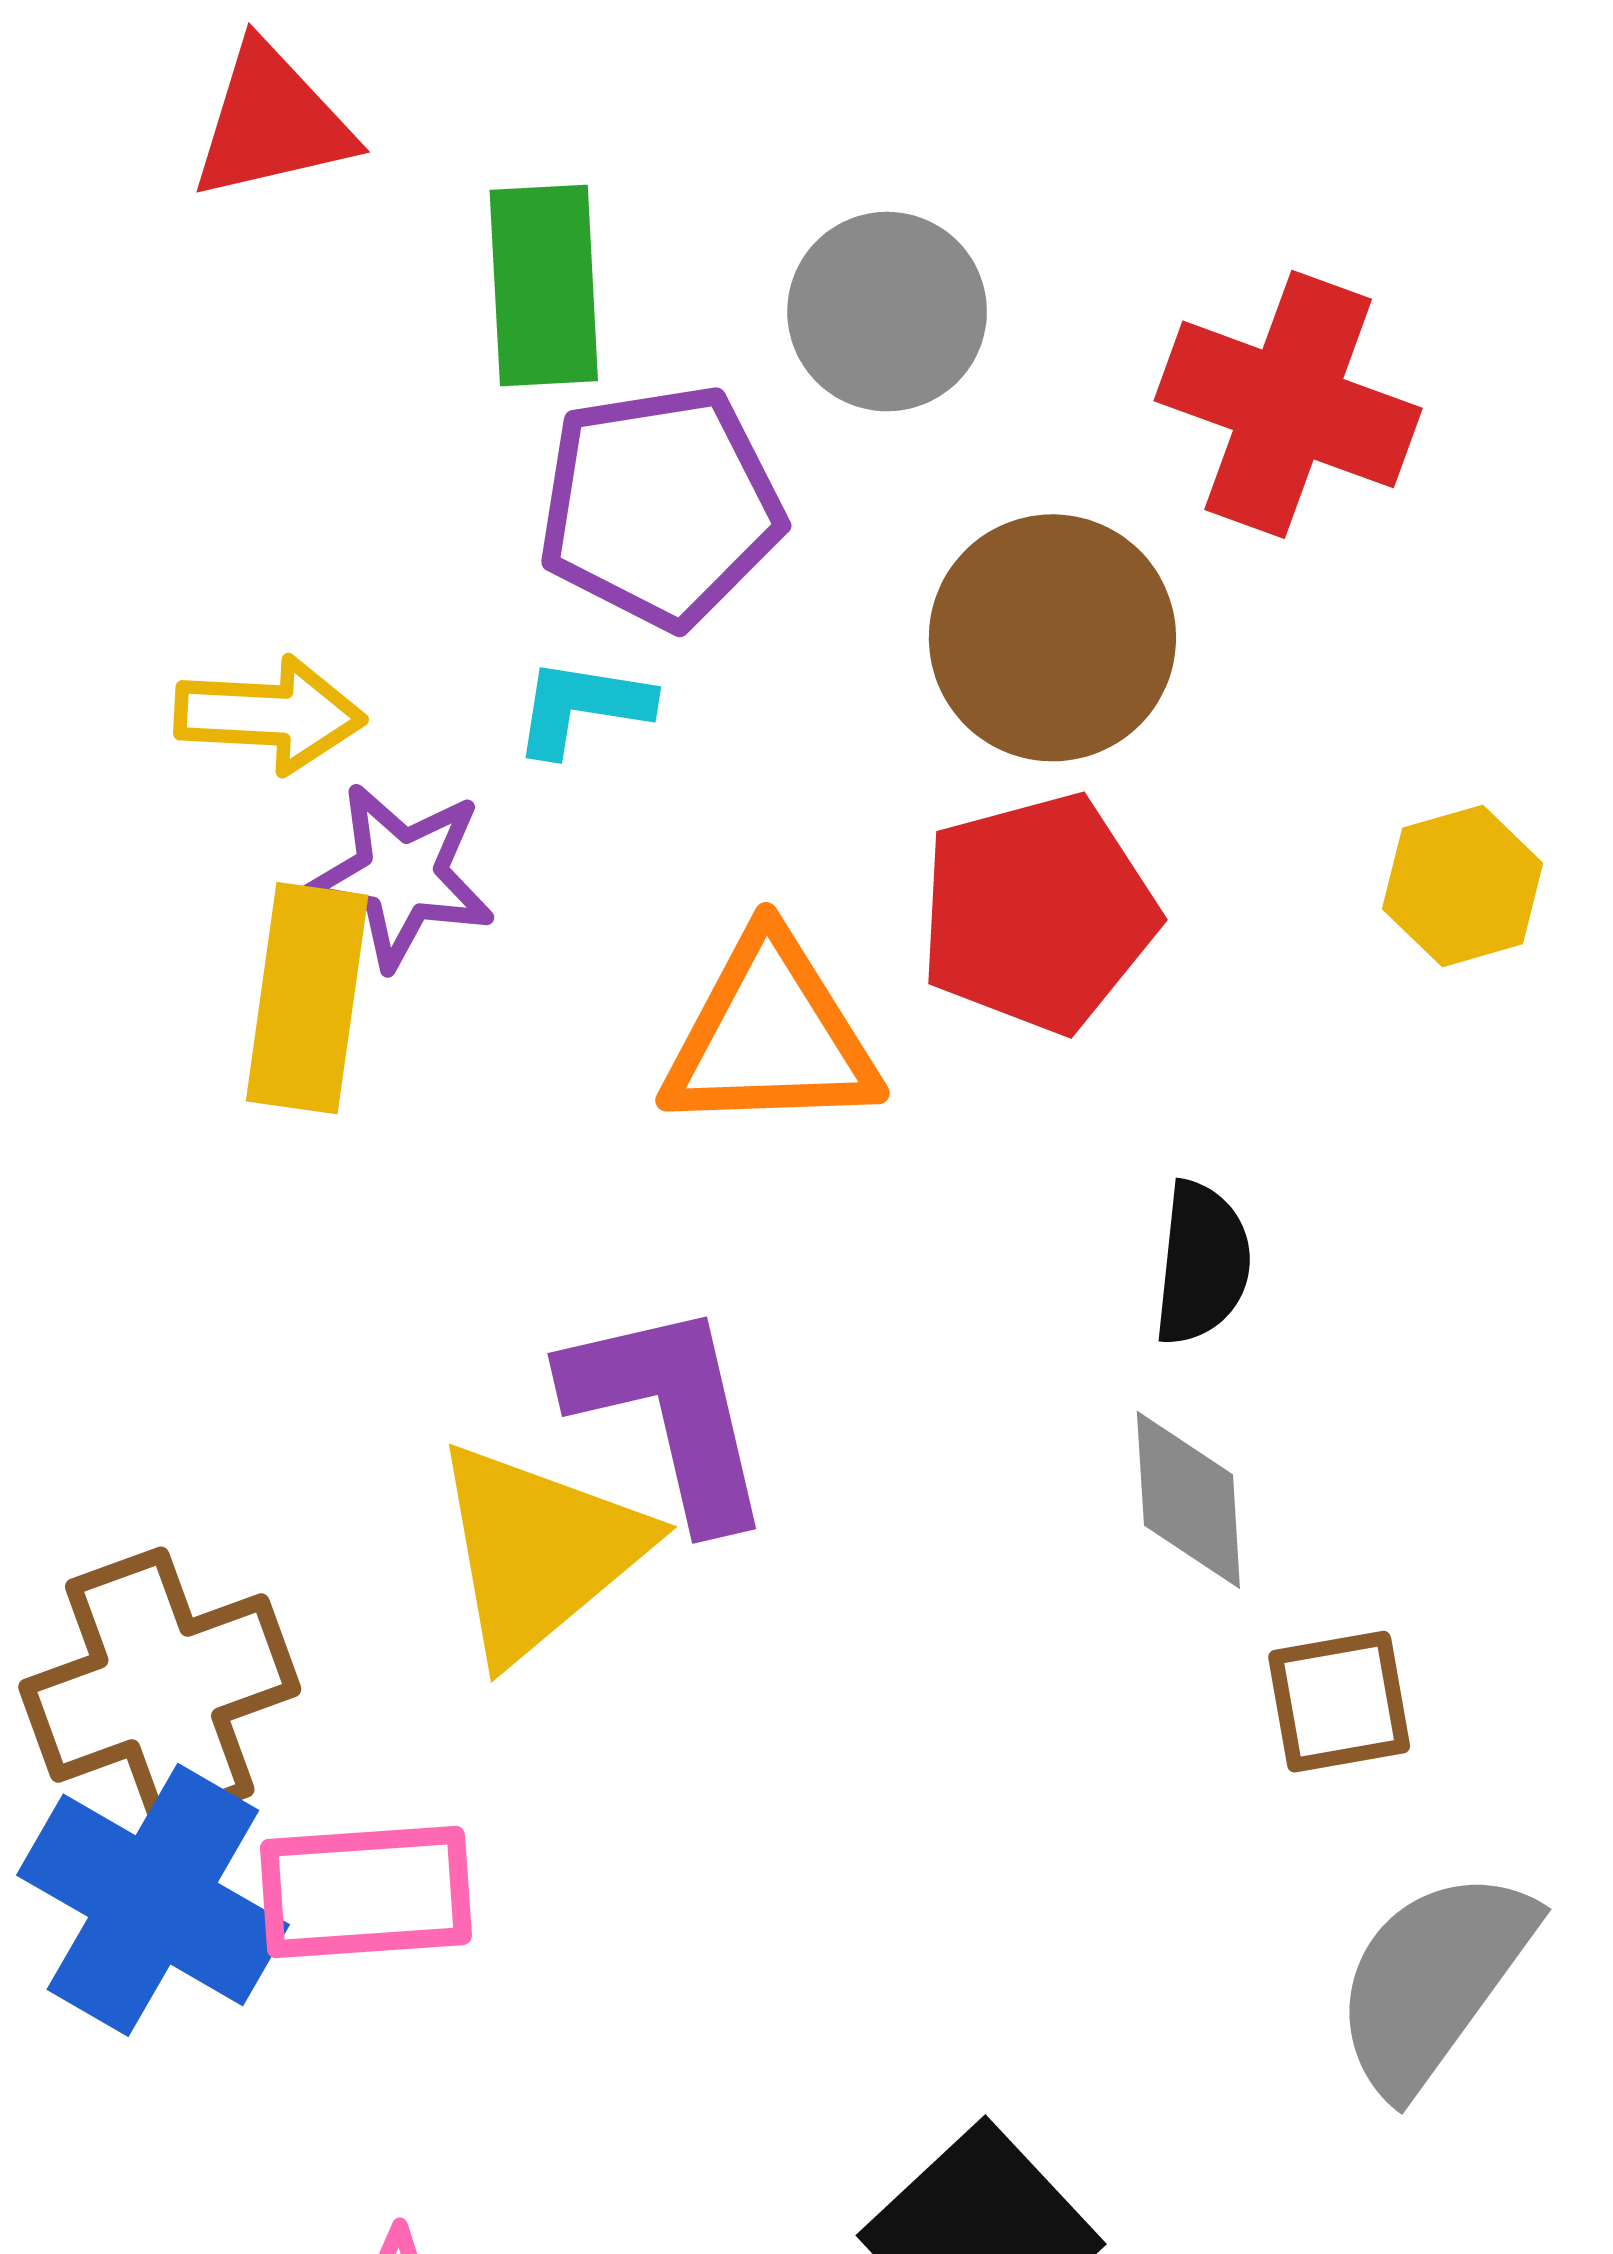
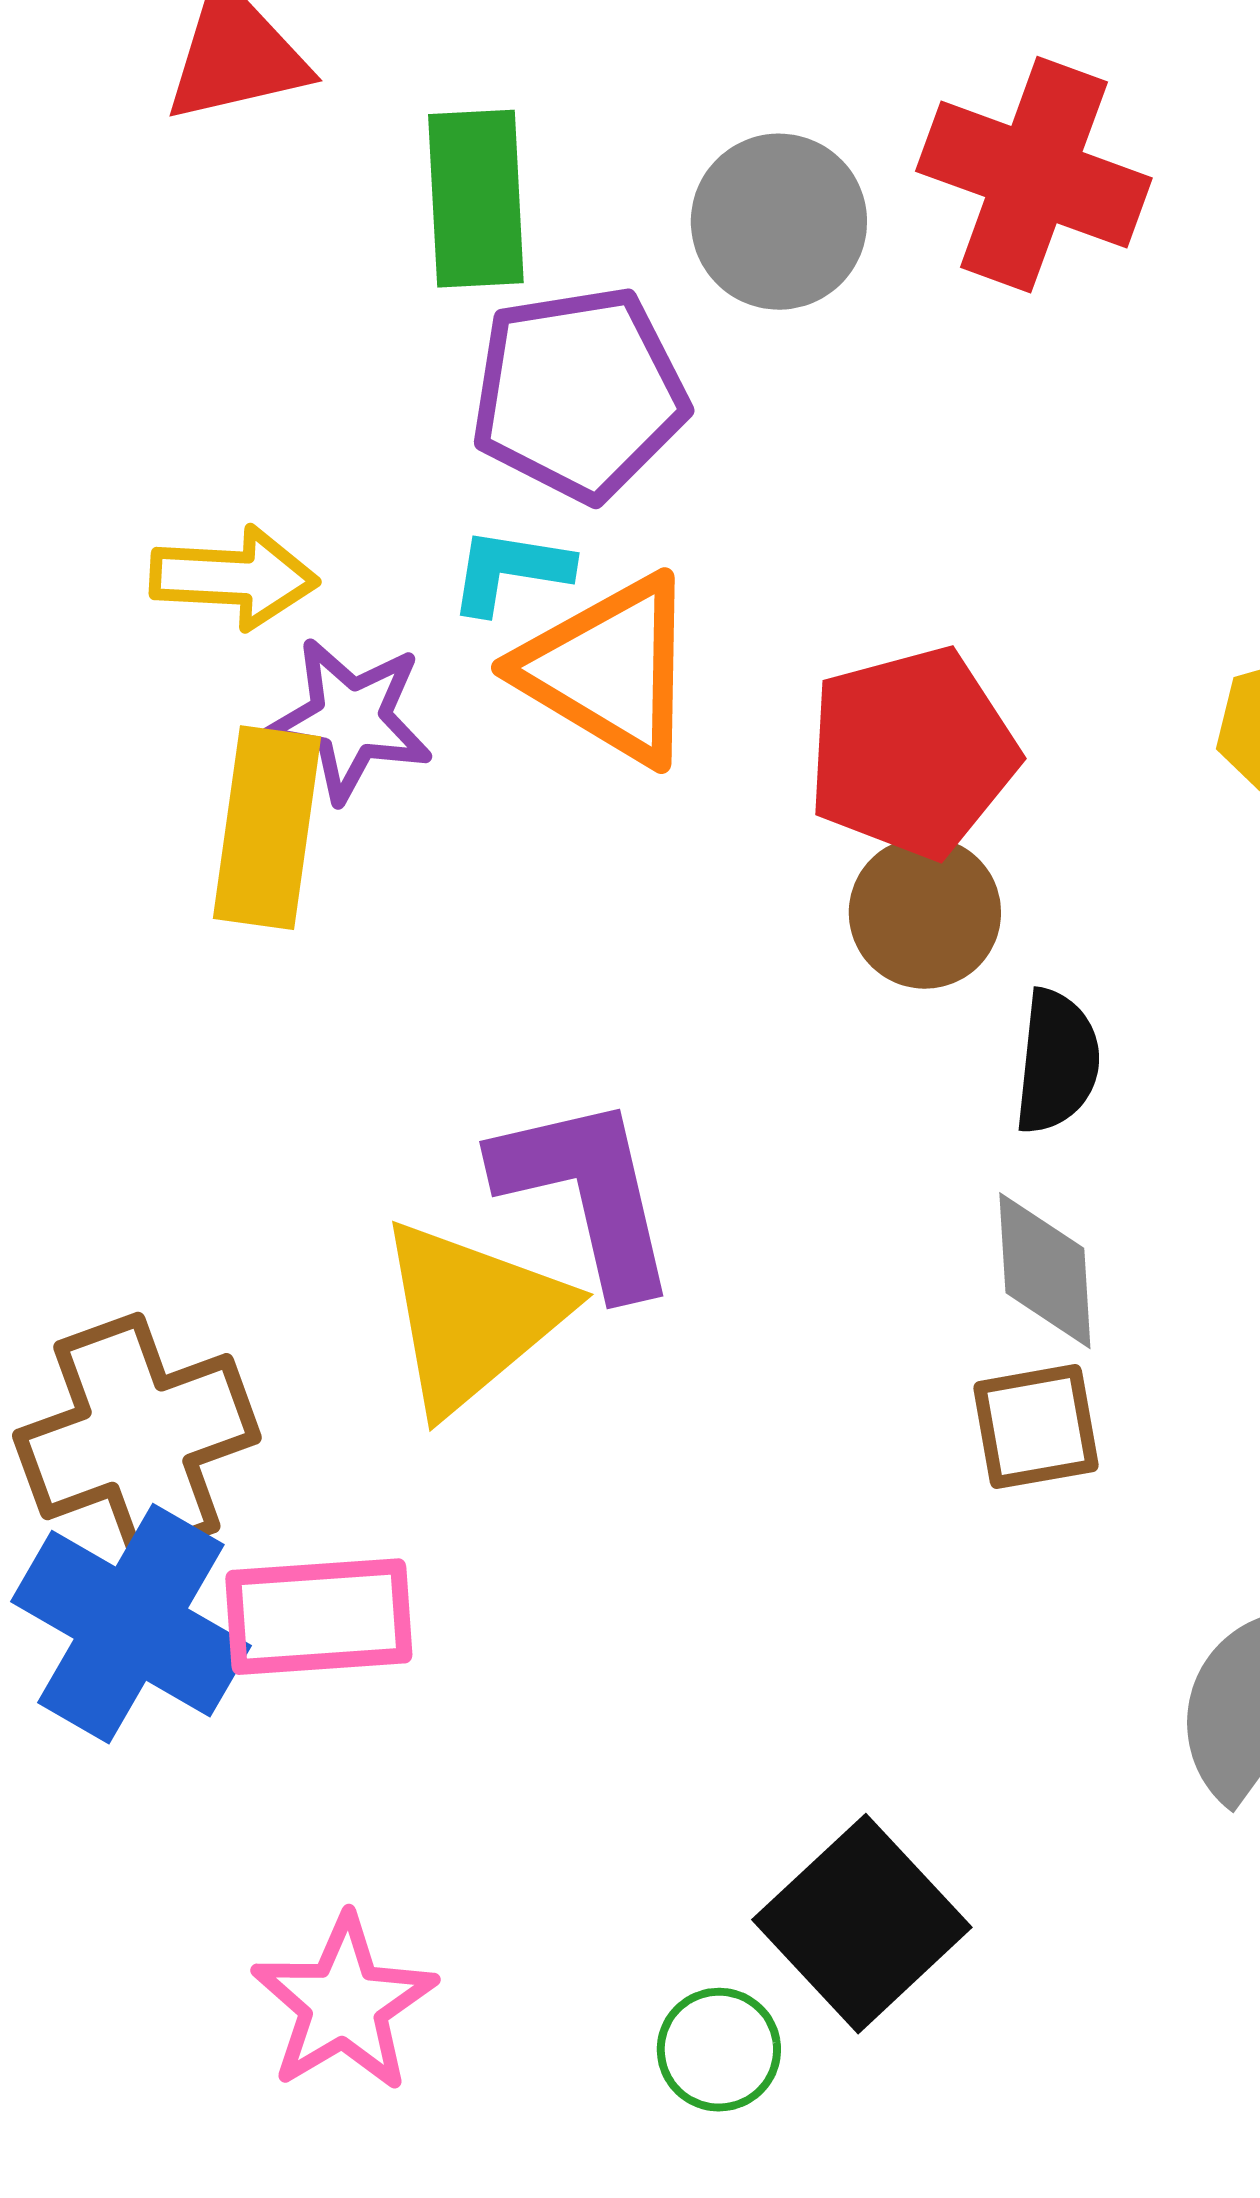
red cross: (1288, 404) -> (1034, 175), moved
brown circle: (1052, 638) -> (925, 913), moved, size x0.7
orange triangle: (770, 1035) -> (609, 670), moved, turned 33
brown square: (1339, 1702) -> (1036, 1427), moved

